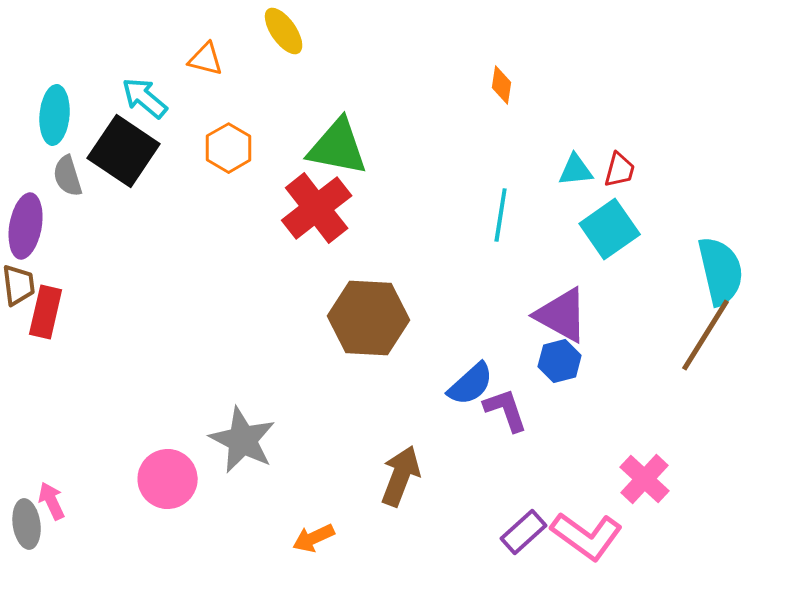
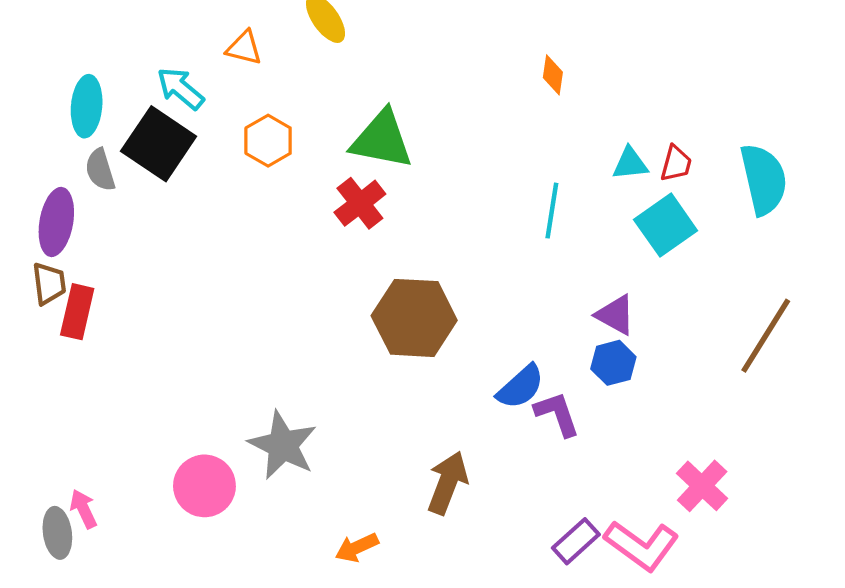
red cross: (317, 208) -> (360, 203), size x0.7
cyan semicircle: (721, 271) -> (764, 179), moved
purple triangle: (562, 315) -> (615, 315), size x0.7

